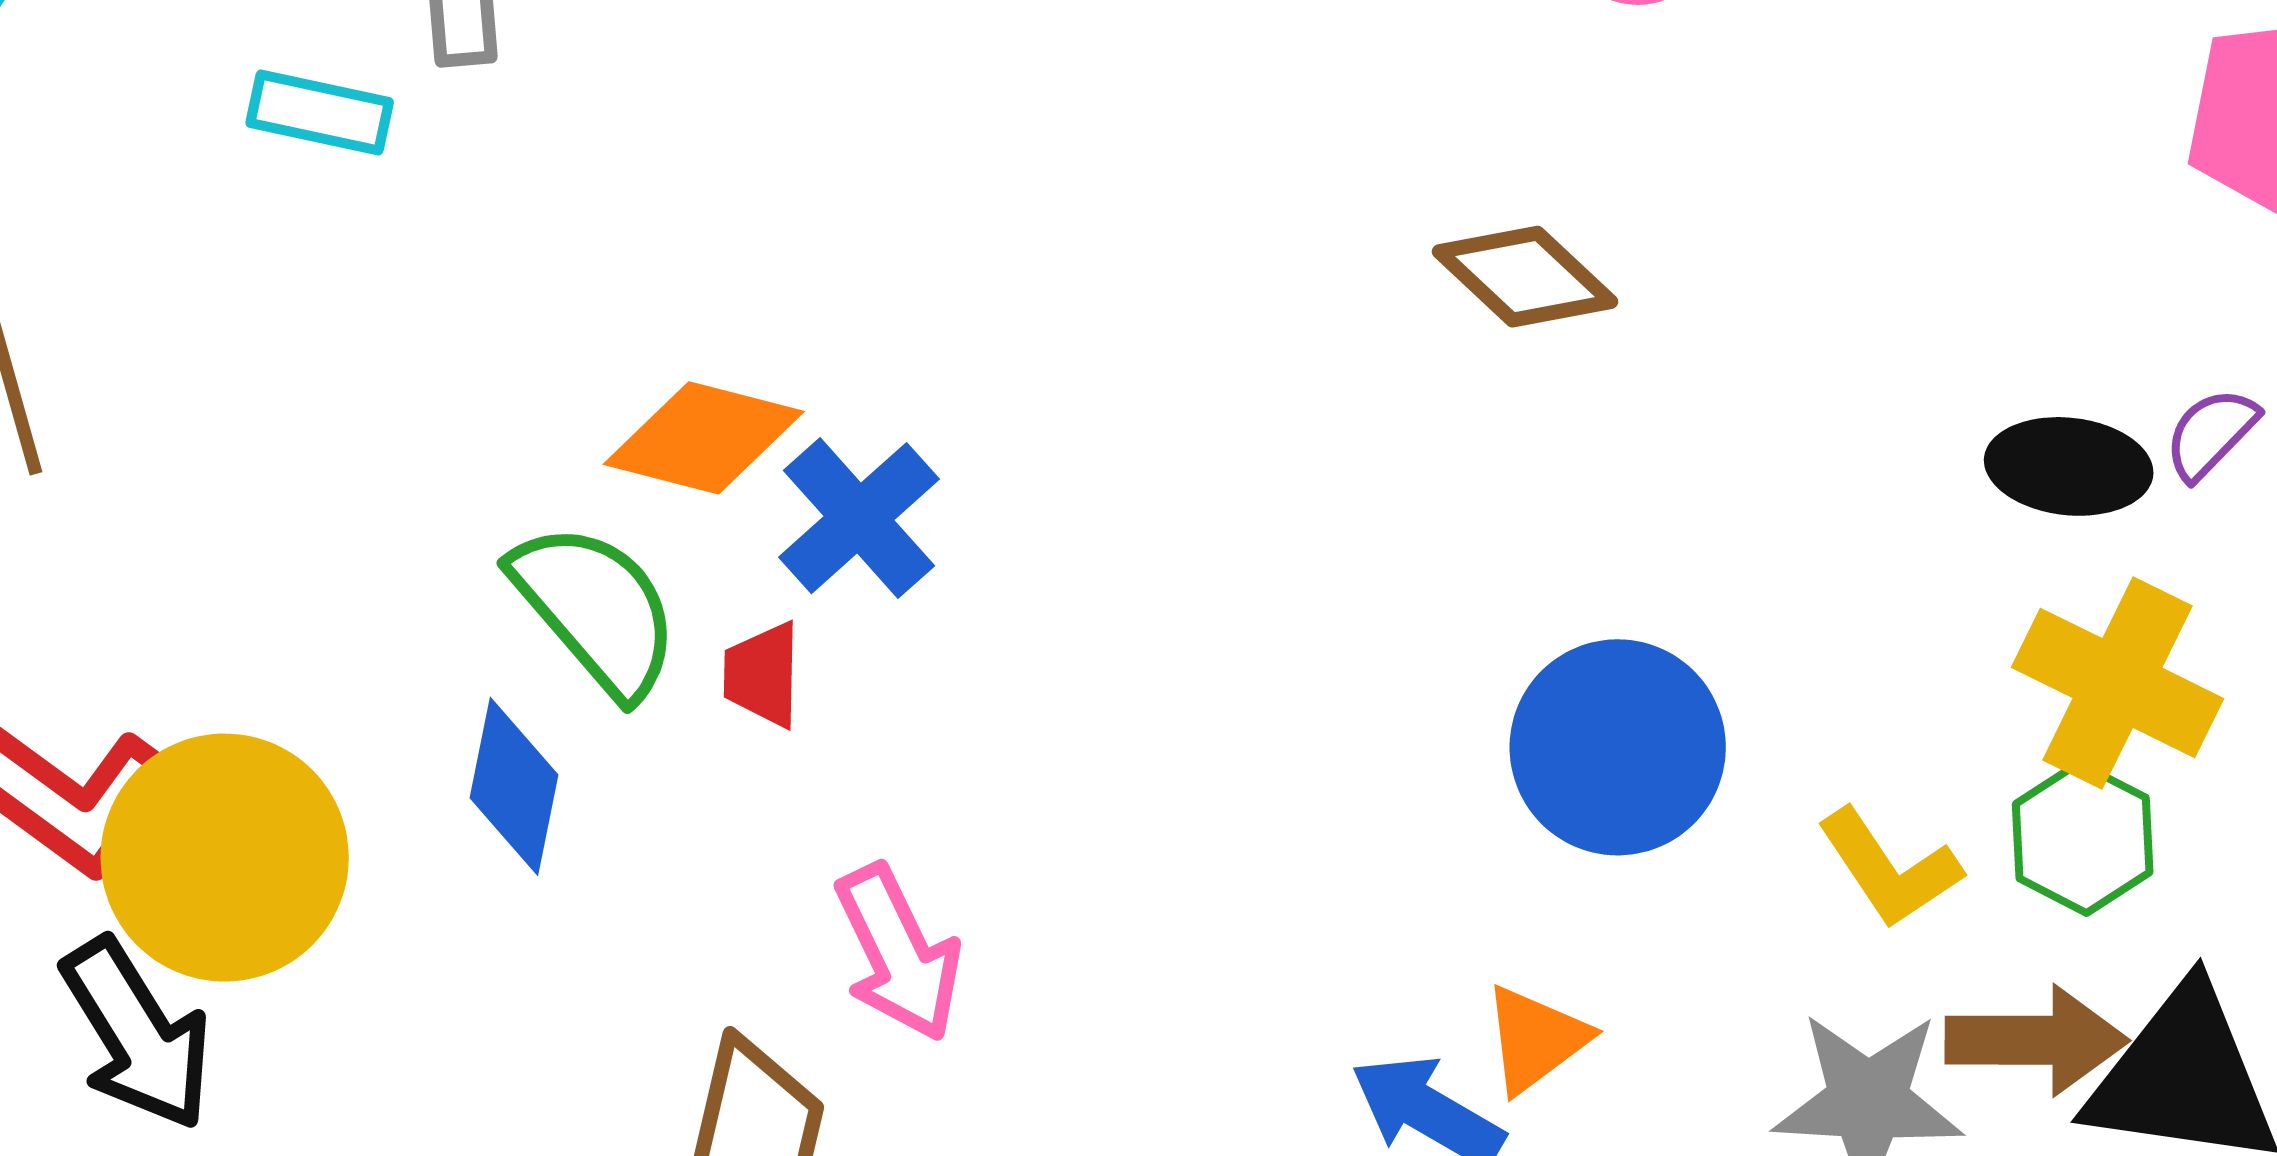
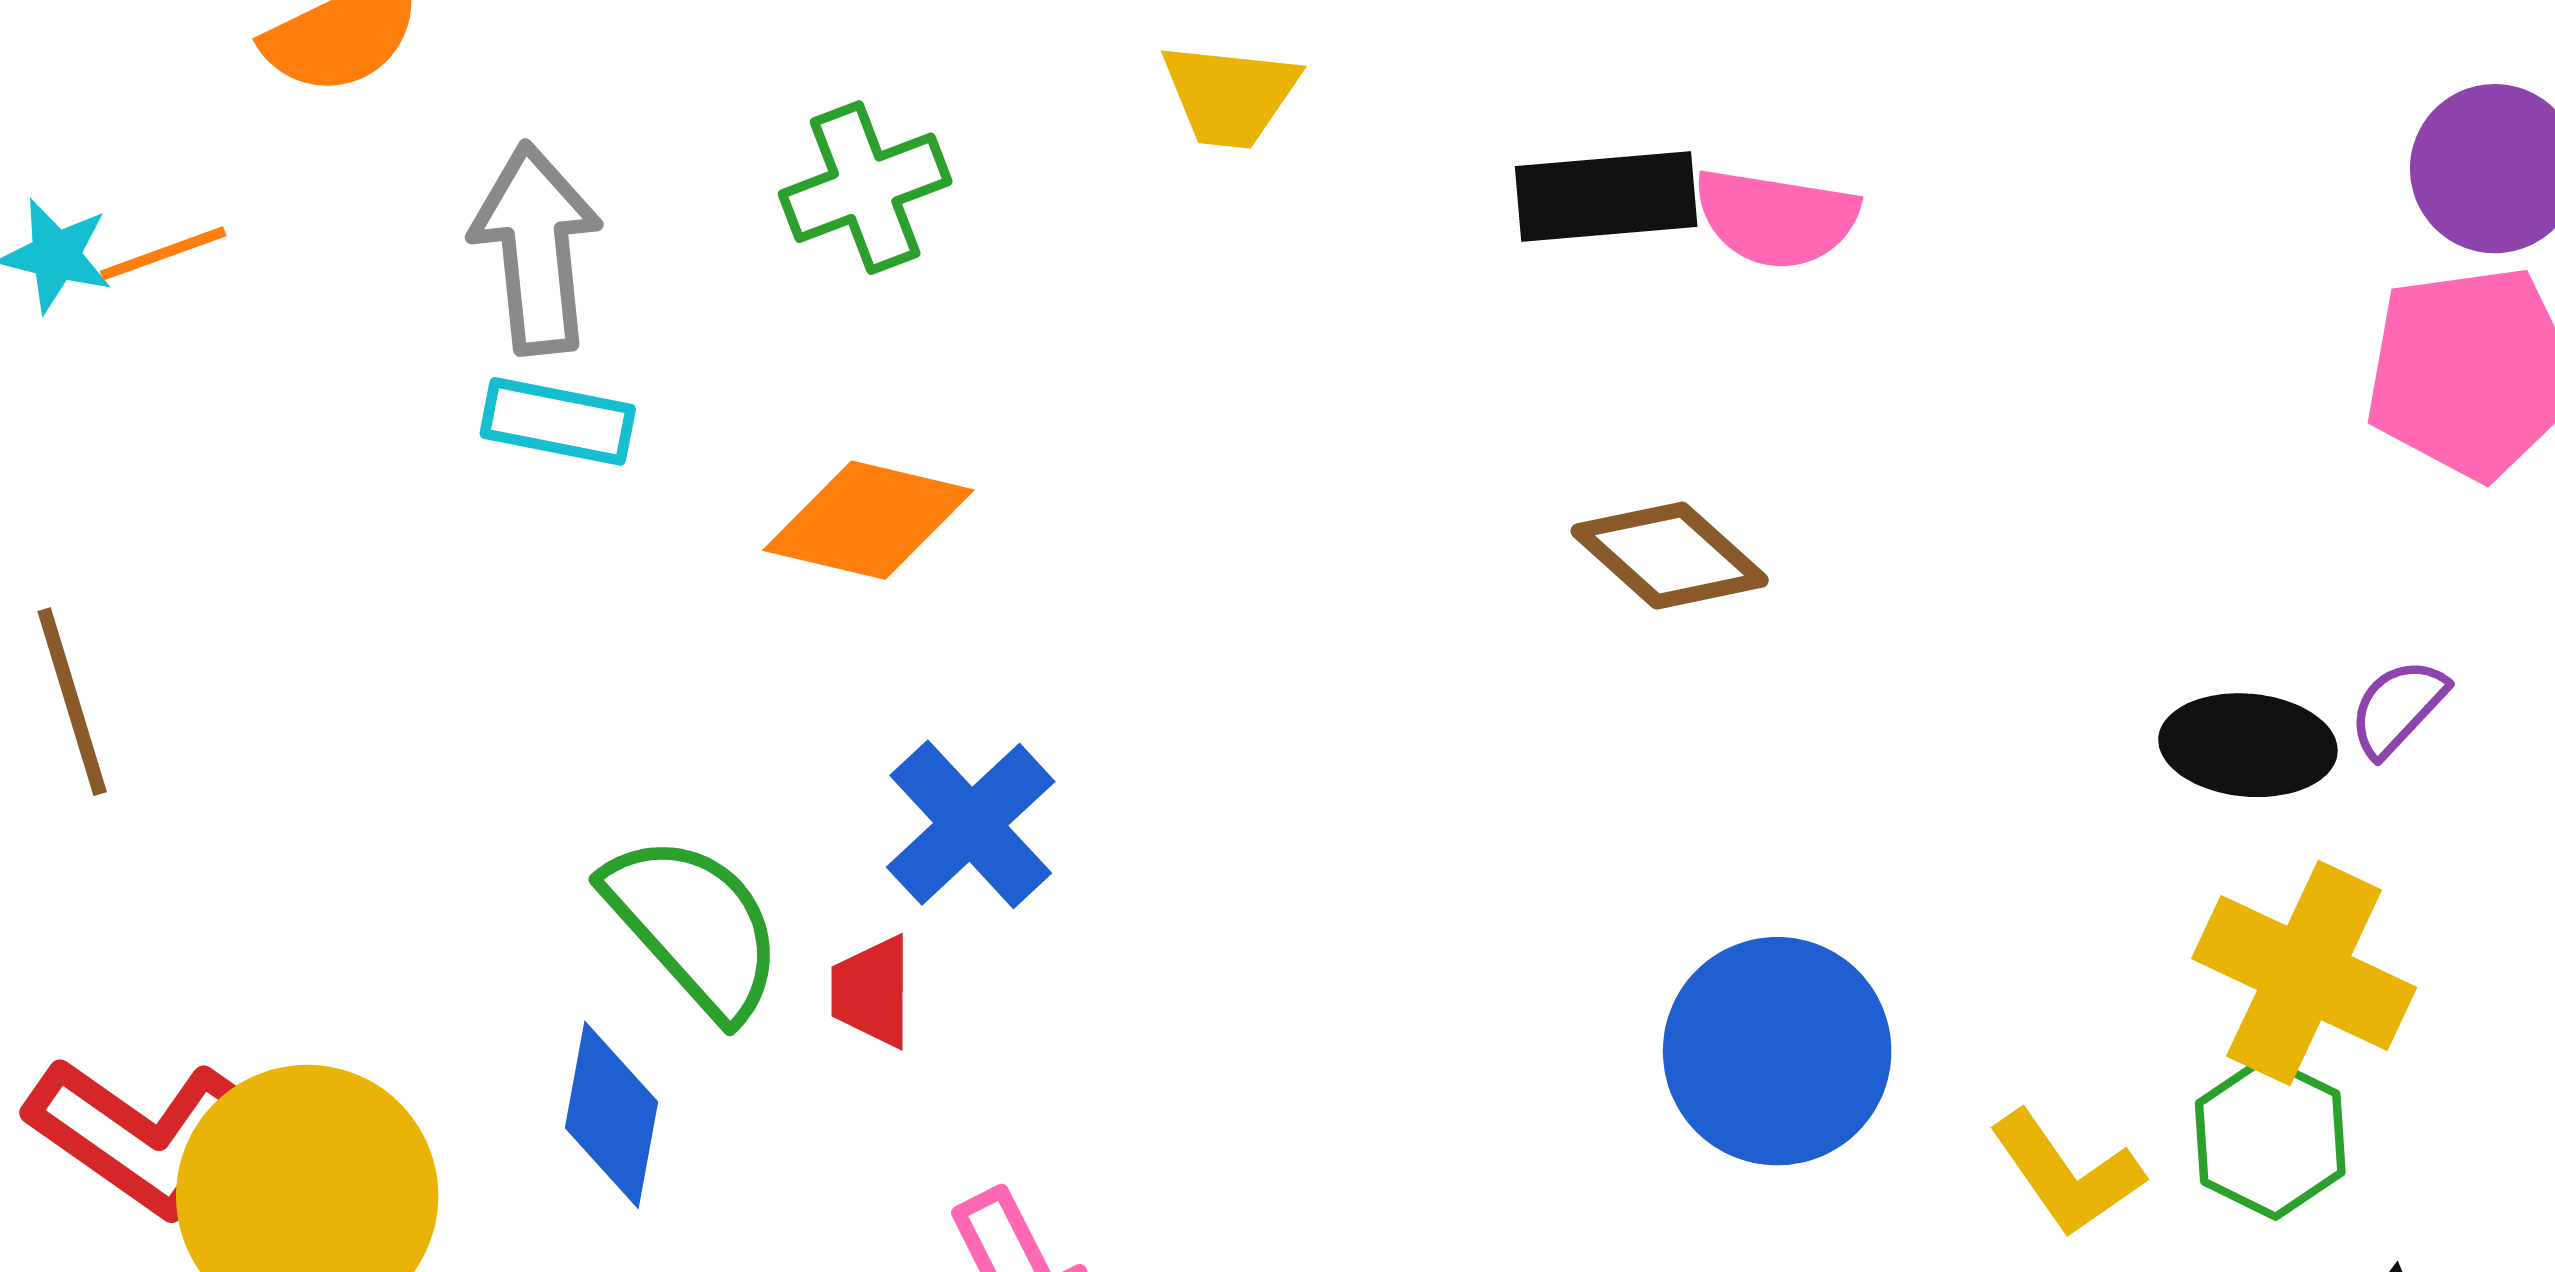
cyan rectangle: (320, 112) -> (558, 421), moved
orange diamond: (704, 438) -> (868, 520), moved

